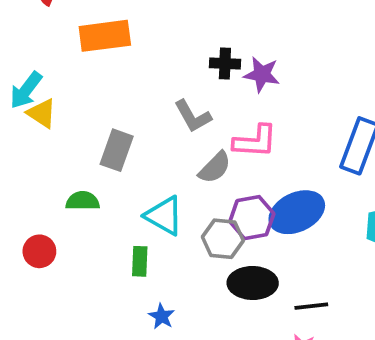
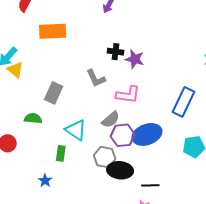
gray semicircle: (215, 168) -> (111, 120), moved
gray hexagon: (223, 239) -> (105, 157), moved
blue star: (162, 316) -> (45, 181), moved

